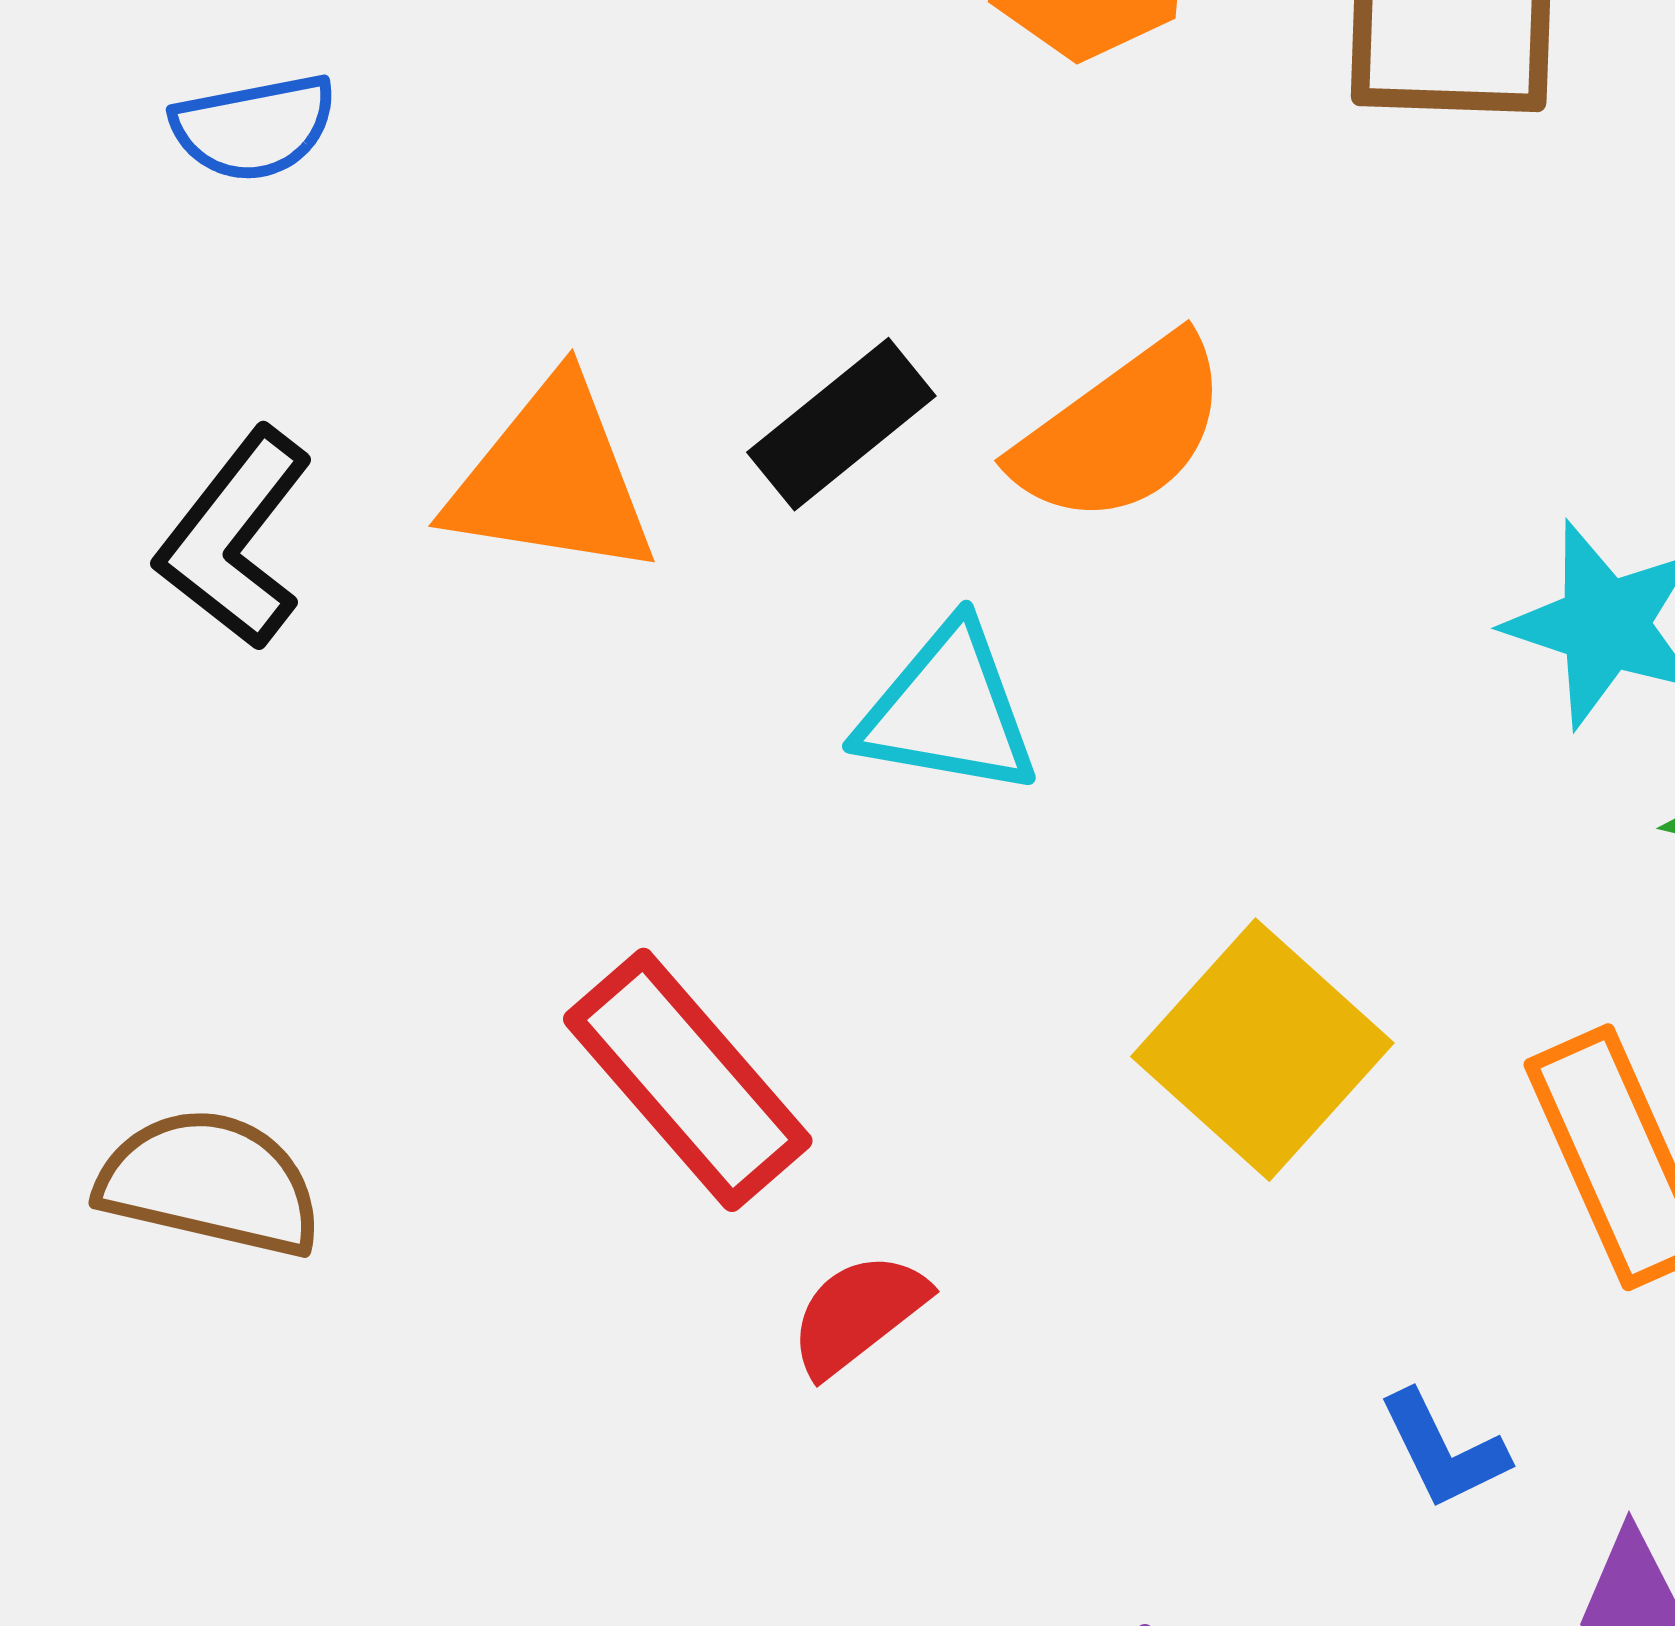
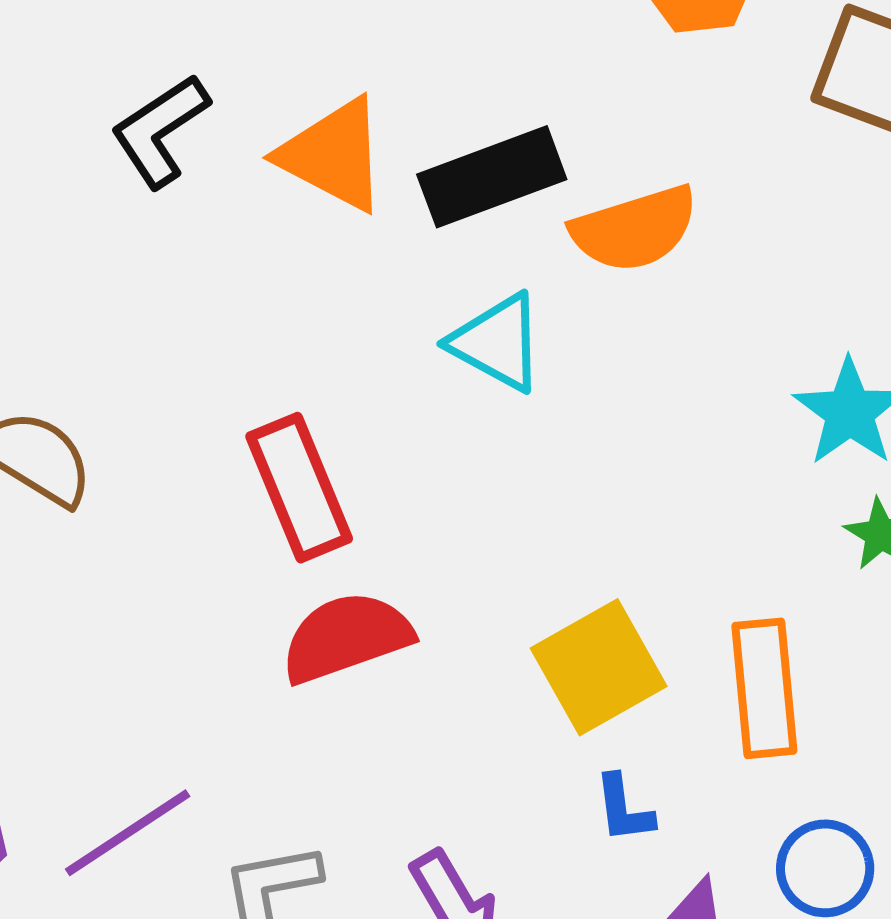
black rectangle: (841, 424) -> (492, 177), size x1.4
yellow square: (1262, 1050) -> (599, 667), moved
red semicircle: (858, 1314) -> (346, 637), size x1.6

